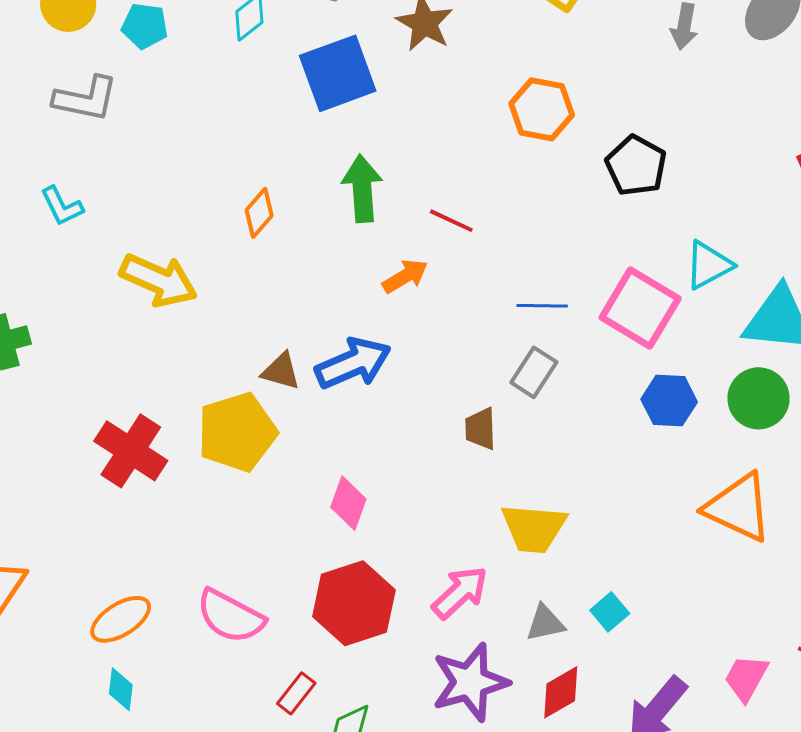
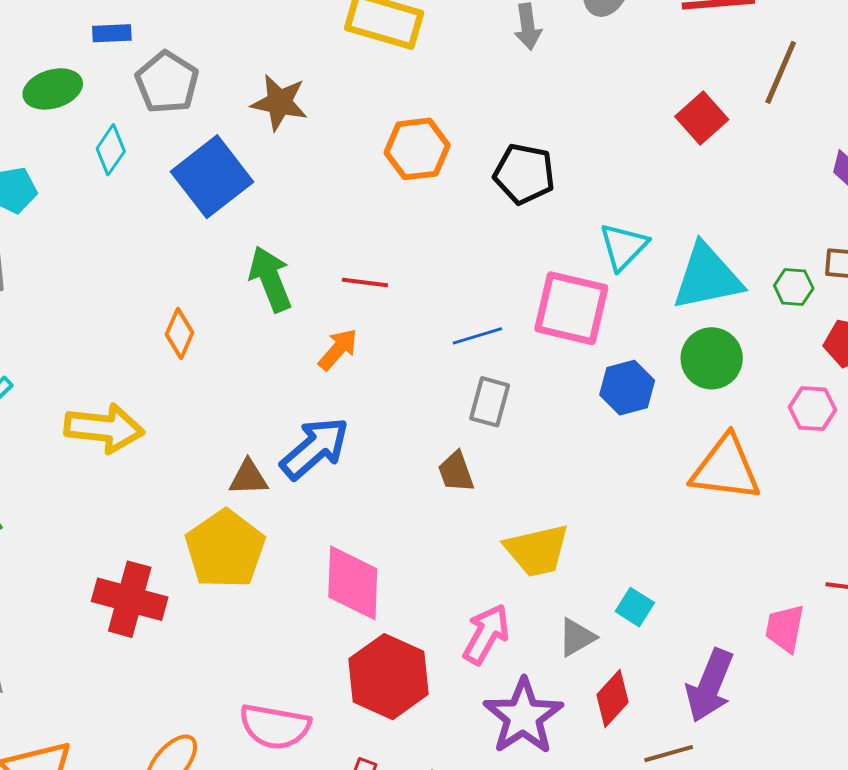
pink diamond: (348, 503) -> (353, 583), size x1.5

